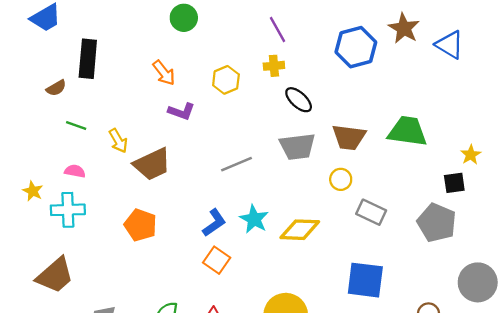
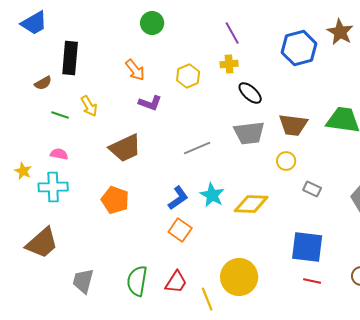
yellow arrow: (118, 141) -> (89, 106), moved
gray rectangle: (371, 212) -> (312, 189), size x0.7

